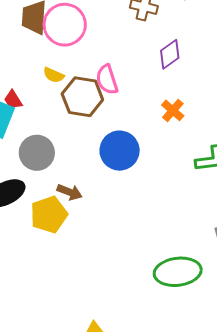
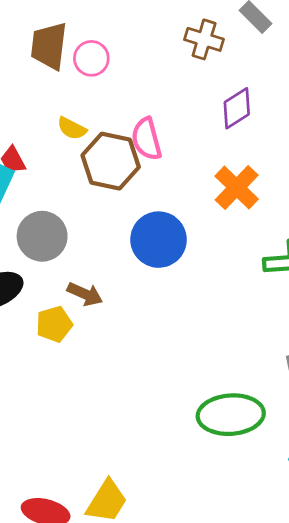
pink circle: (65, 25) -> (91, 58), size x0.6
orange cross: (173, 110) -> (237, 188), size x1.4
yellow pentagon: (49, 215) -> (54, 324), size x0.7

